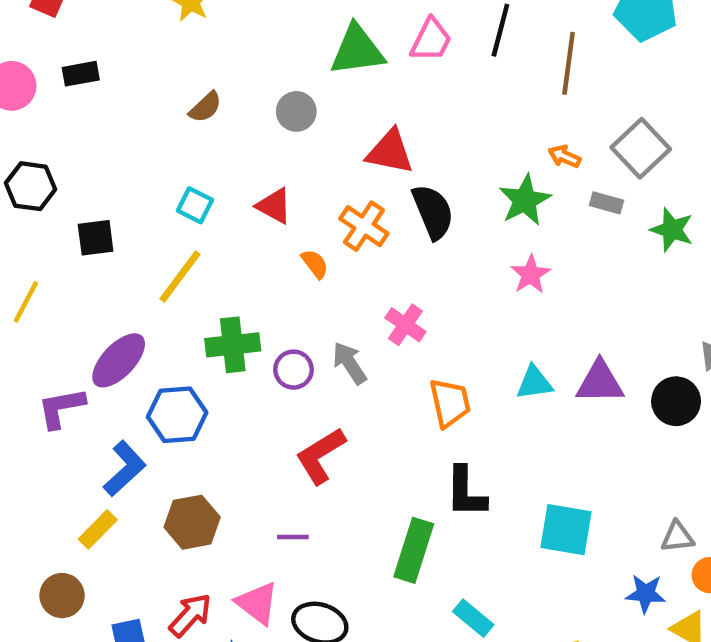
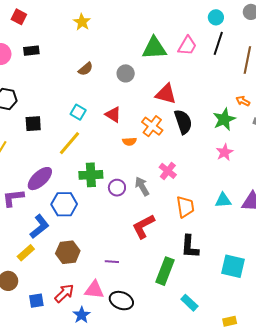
orange semicircle: (315, 264) -> (129, 141), turned 120
red L-shape: (321, 456) -> (143, 226), moved
pink triangle: (257, 603) -> (94, 290), turned -35

